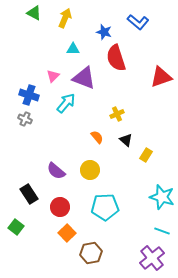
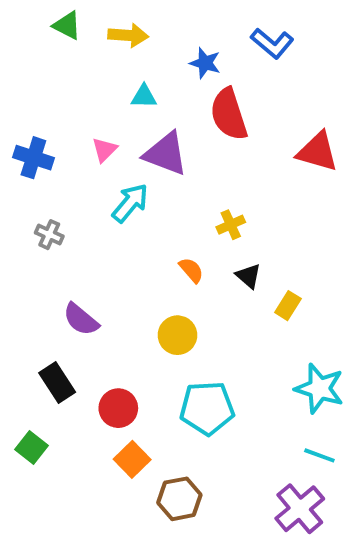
yellow arrow: (65, 18) -> (128, 35), turned 72
red triangle: (161, 77) -> (318, 152), turned 35
blue cross: (29, 95) -> (33, 158), moved
purple semicircle: (56, 171) -> (81, 319), moved

